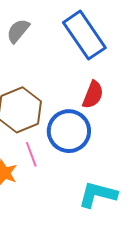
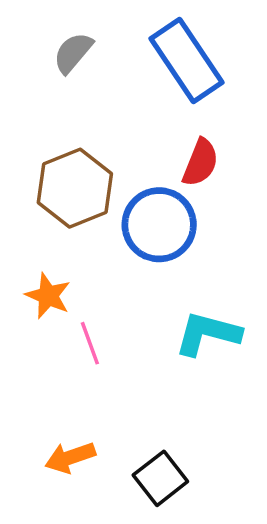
pink line: (31, 154) -> (90, 343), moved

